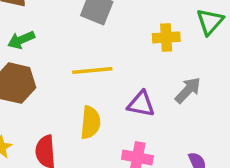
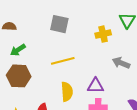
gray arrow: (188, 90) -> (121, 63), turned -102
purple triangle: (141, 104) -> (96, 86), moved

